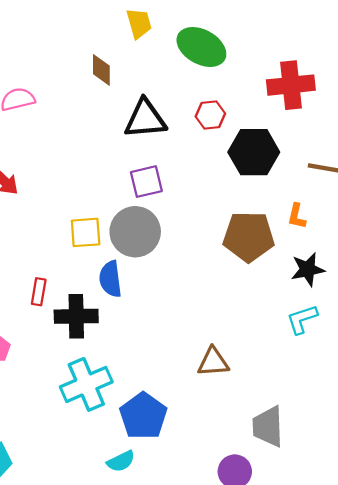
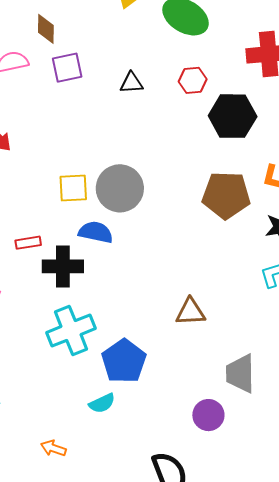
brown diamond: (101, 70) -> (46, 29), moved
black triangle: (145, 119) -> (131, 83), size x0.6
purple square: (146, 182) -> (67, 68), moved
blue semicircle: (110, 279) -> (96, 232), turned 108
red rectangle: (39, 292) -> (28, 243), turned 70

